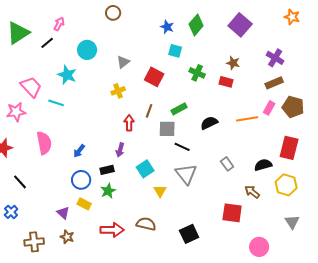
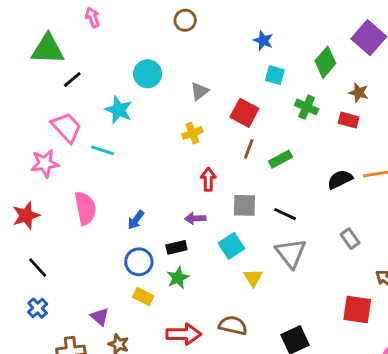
pink arrow: (59, 24) -> (93, 17), moved, turned -48
green diamond: (196, 25) -> (325, 62), moved
green triangle: (18, 33) -> (48, 49), turned 35
black line: (47, 43) -> (72, 80), moved
brown line: (149, 111) -> (249, 149), moved
black semicircle: (209, 123) -> (340, 179), moved
gray square: (167, 129) -> (244, 205), moved
purple arrow: (120, 150) -> (195, 218), turned 72
black line: (20, 182) -> (38, 268), moved
purple triangle: (63, 213) -> (100, 317), moved

